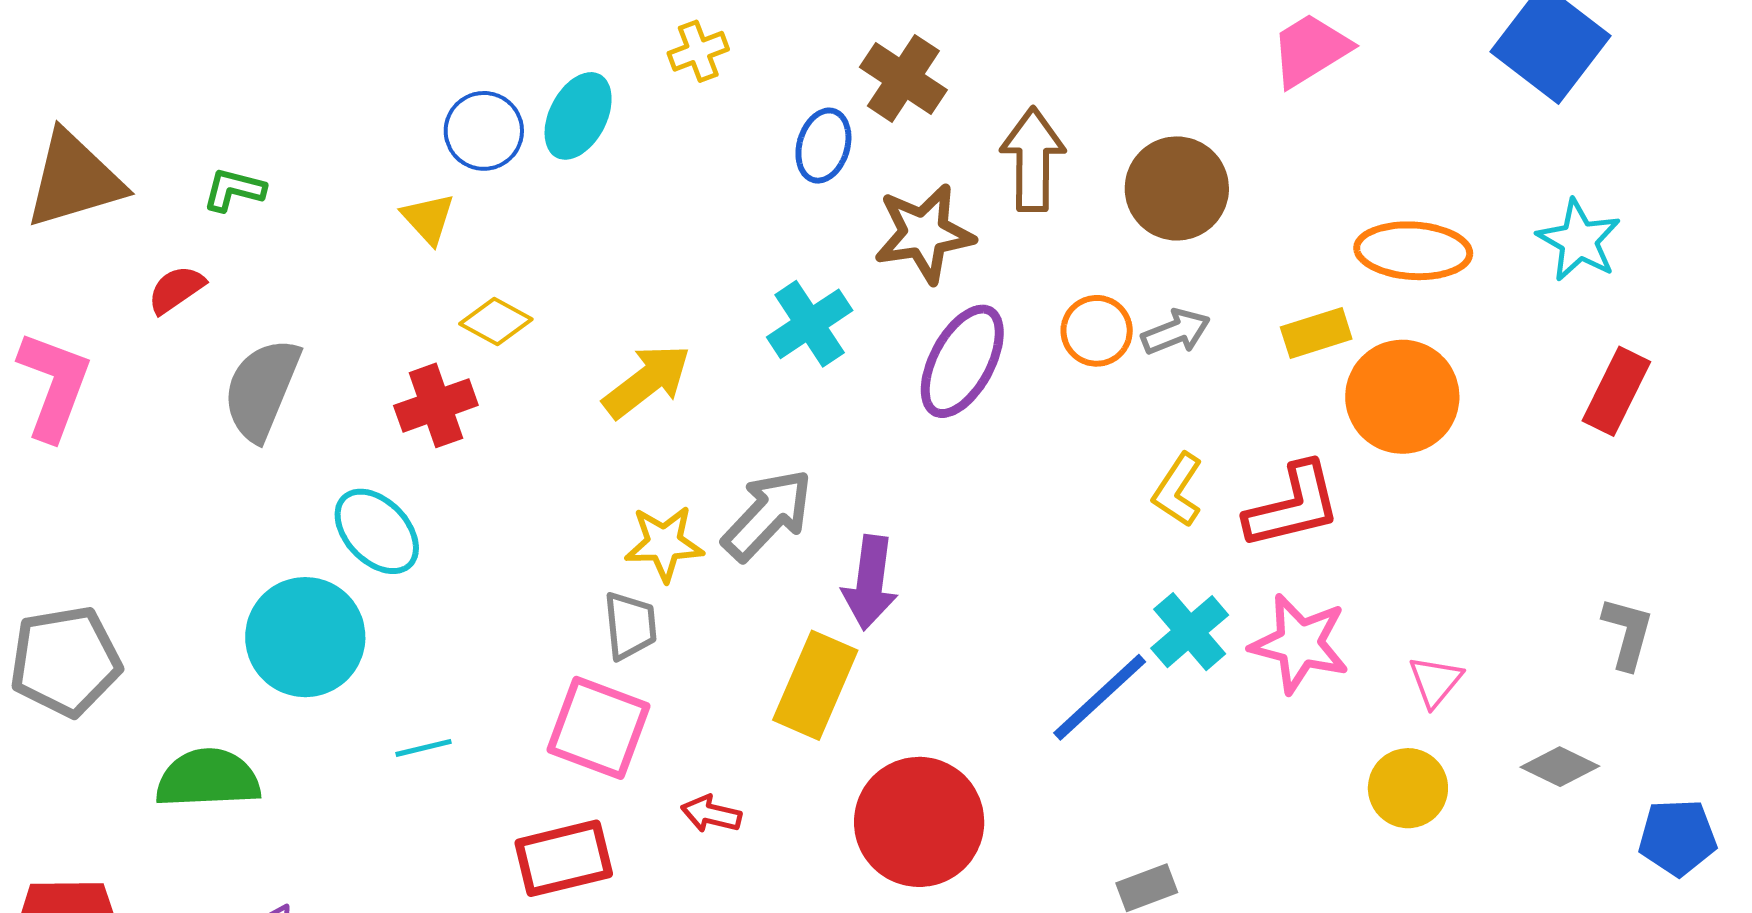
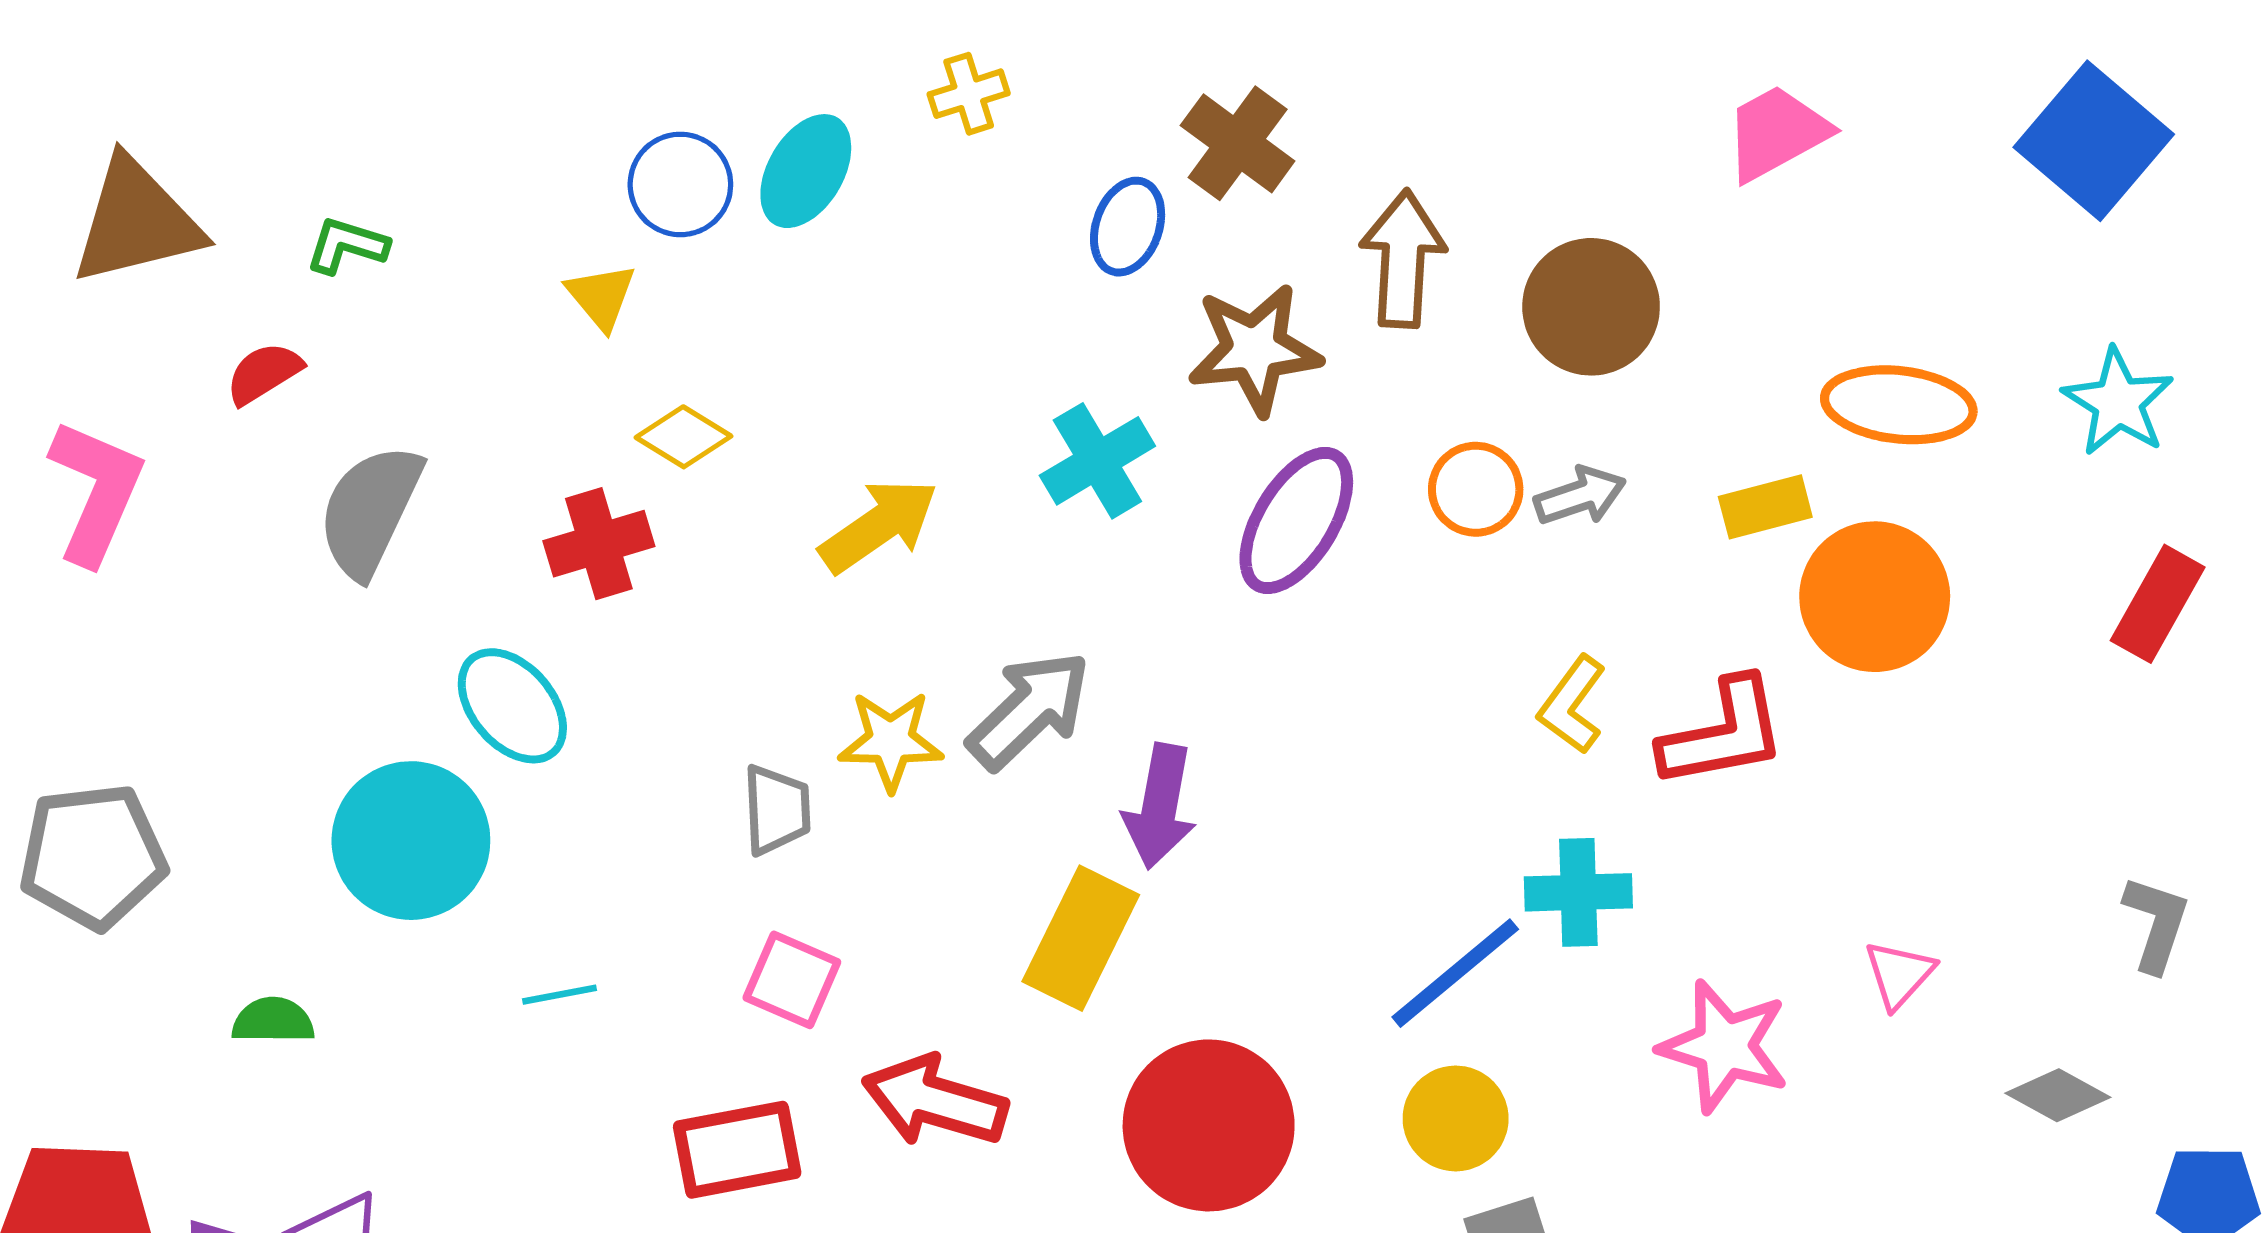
gray trapezoid: (630, 626) -> (777, 810), moved
cyan cross: (1190, 632) -> (1578, 892), turned 36
pink star: (1300, 644) -> (1724, 1046), moved
pink square: (599, 728) -> (792, 980), size x0.7
green semicircle: (208, 778) -> (273, 1021), size x0.6
yellow circle: (1408, 788) -> (1456, 1118), moved
red arrow: (711, 814) -> (935, 1101), size x1.8

